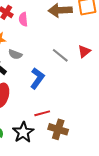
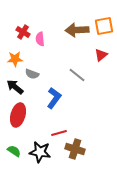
red triangle: (84, 51) -> (101, 55), moved
black star: (23, 132) -> (40, 152), turned -30

